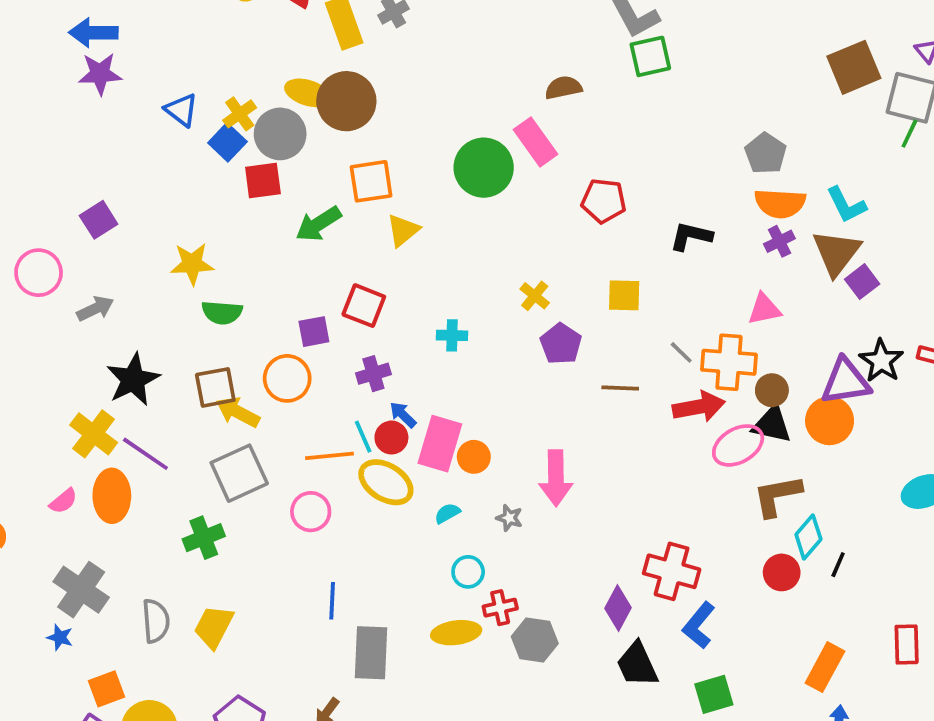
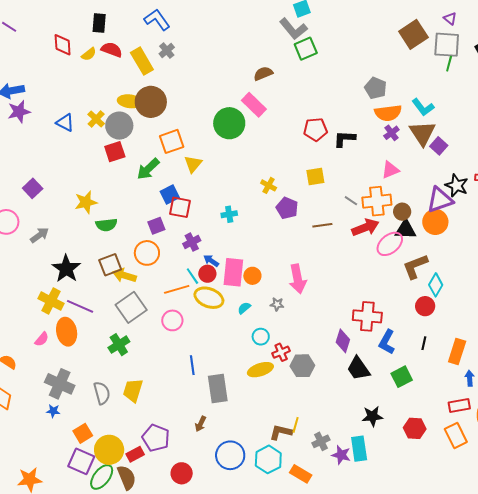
blue square: (227, 142) -> (170, 194), moved, turned 30
red pentagon: (604, 201) -> (315, 129), moved
black line: (838, 565) -> (424, 343), moved

